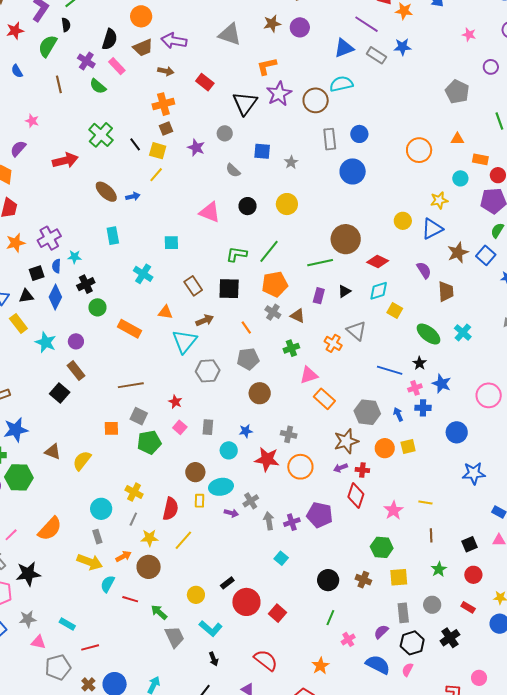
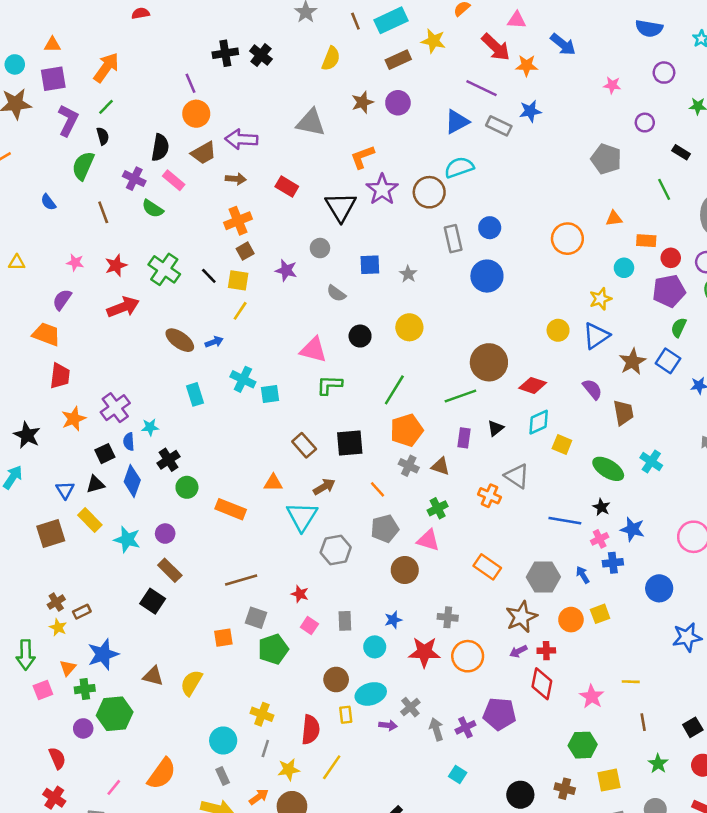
red star: (15, 31) -> (116, 265), moved
green L-shape: (237, 254) -> (329, 385), moved
cyan cross: (143, 274) -> (243, 379), moved
pink triangle: (309, 375) -> (428, 540), moved, turned 42

